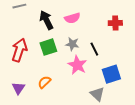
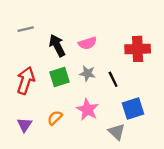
red cross: (115, 23) -> (138, 49), size x1.5
pink star: (77, 65) -> (87, 110), moved

